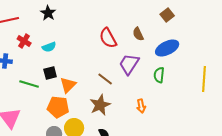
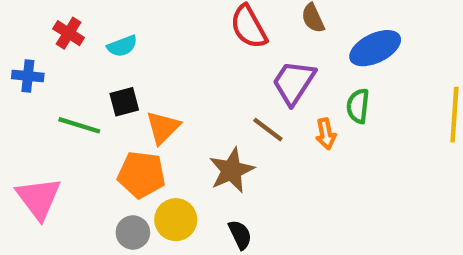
brown line: (105, 79) -> (268, 130), moved
orange arrow: (141, 106) -> (326, 134), moved

